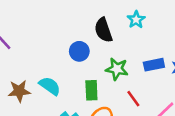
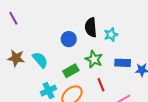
cyan star: (136, 20) -> (111, 35), moved
green rectangle: (91, 90) -> (71, 71), turned 49

